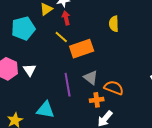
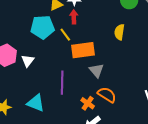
cyan pentagon: (23, 28) -> (43, 27), moved
gray triangle: (91, 78) -> (96, 70), moved
orange cross: (97, 100) -> (88, 103), turned 32

